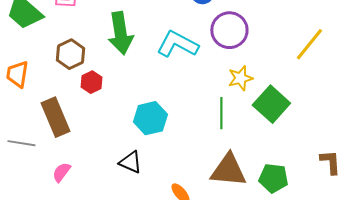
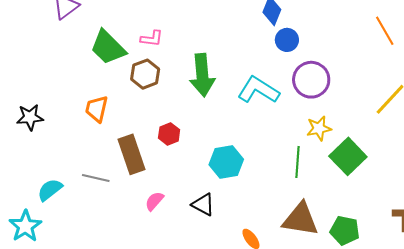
brown hexagon: (70, 54) -> (145, 74), moved
red hexagon: (91, 82) -> (169, 134), moved
pink semicircle: (61, 172) -> (154, 201), moved

